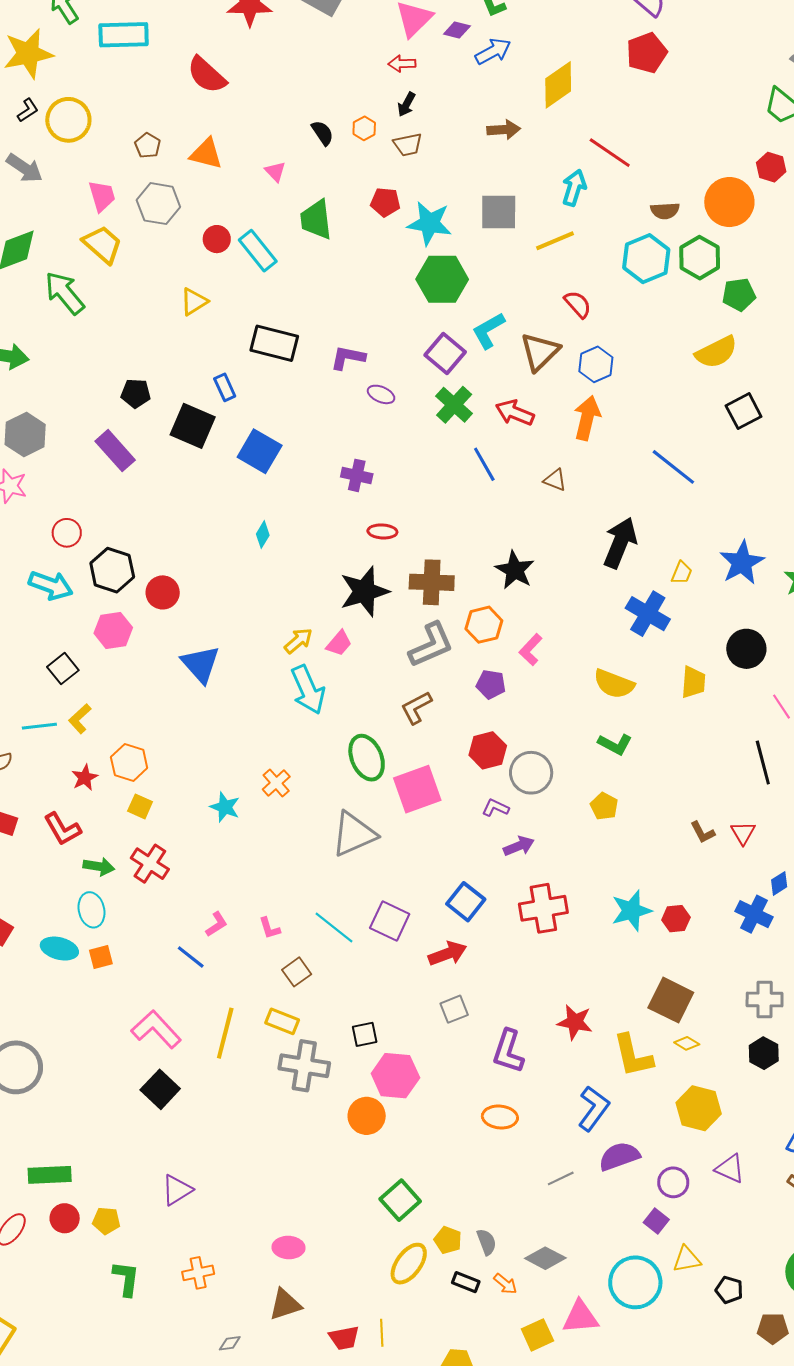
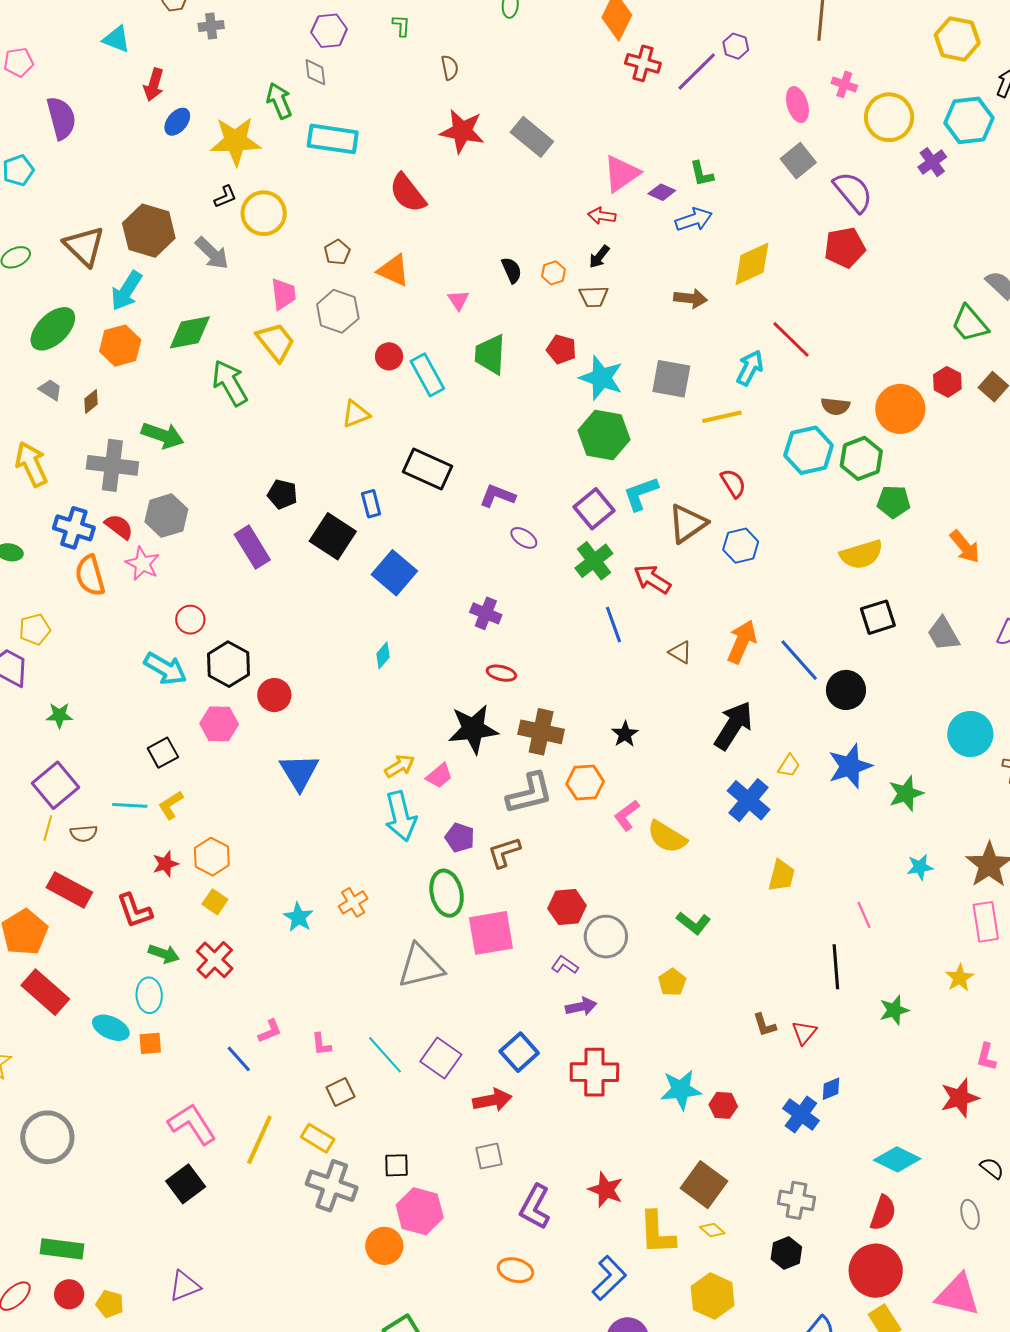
orange arrow: (587, 418) -> (742, 642), moved
black star: (515, 570) -> (625, 734), size x0.7
black circle: (746, 649) -> (846, 690), moved
purple pentagon: (491, 684) -> (460, 838), moved
yellow semicircle: (614, 684) -> (667, 837), moved

